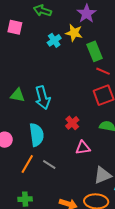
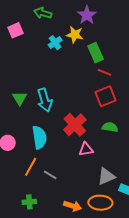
pink square: (15, 27) -> (16, 30), turned -35
green triangle: (18, 95) -> (20, 98), turned 49
red cross: (72, 123) -> (75, 125), size x1.6
gray line: (49, 164) -> (50, 175), moved

